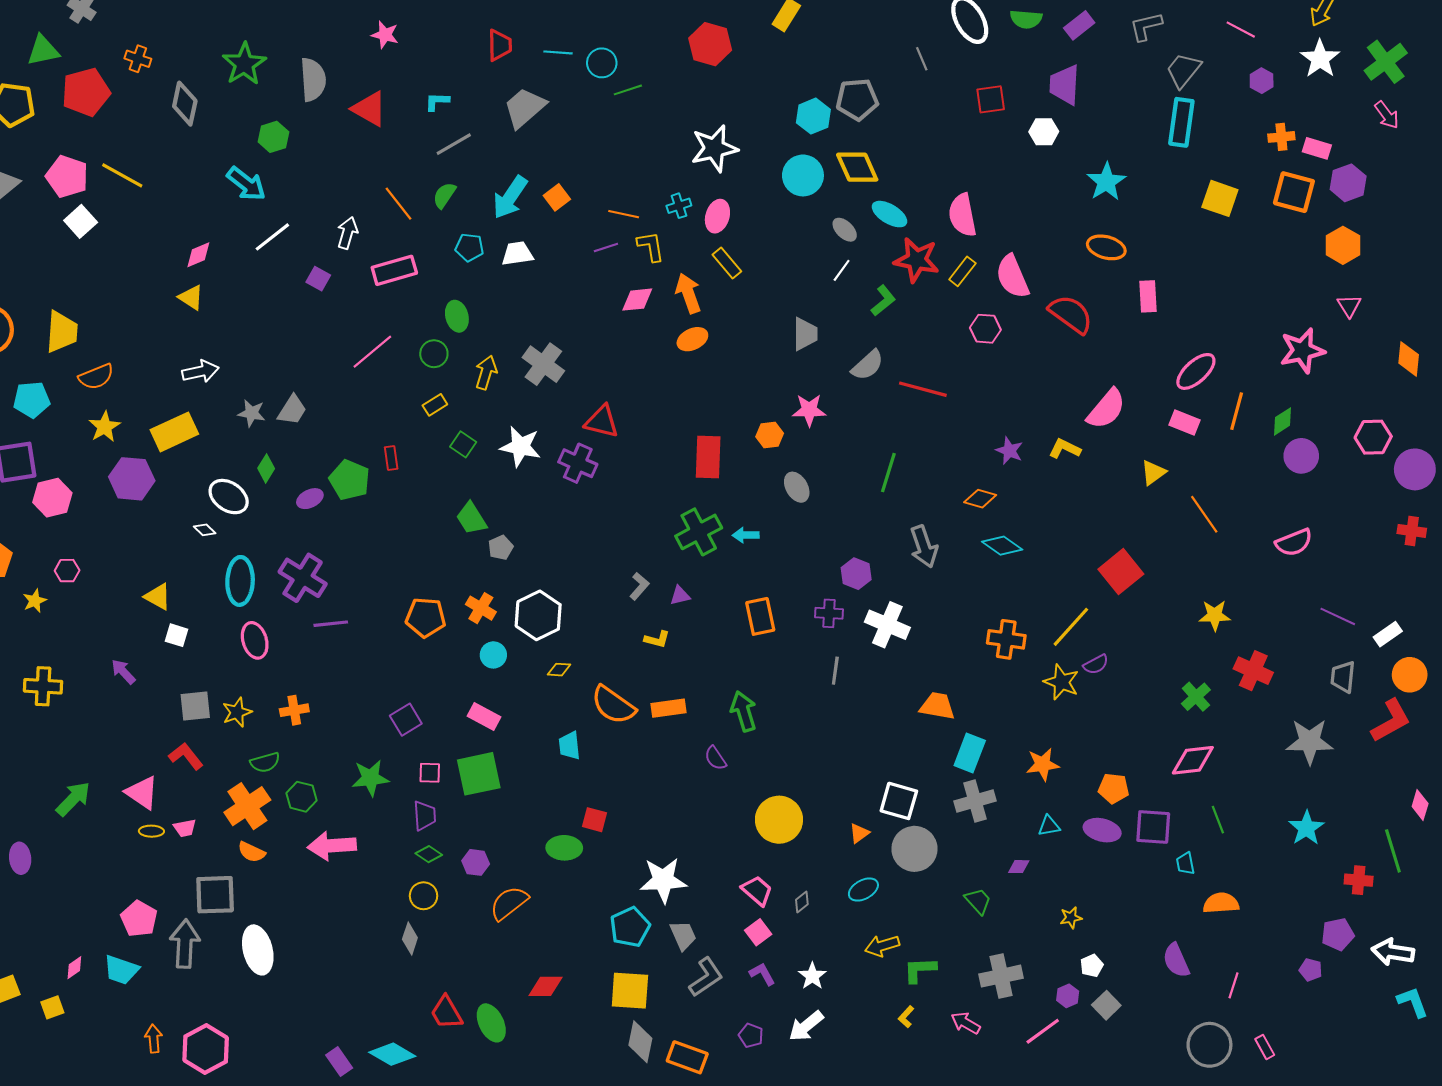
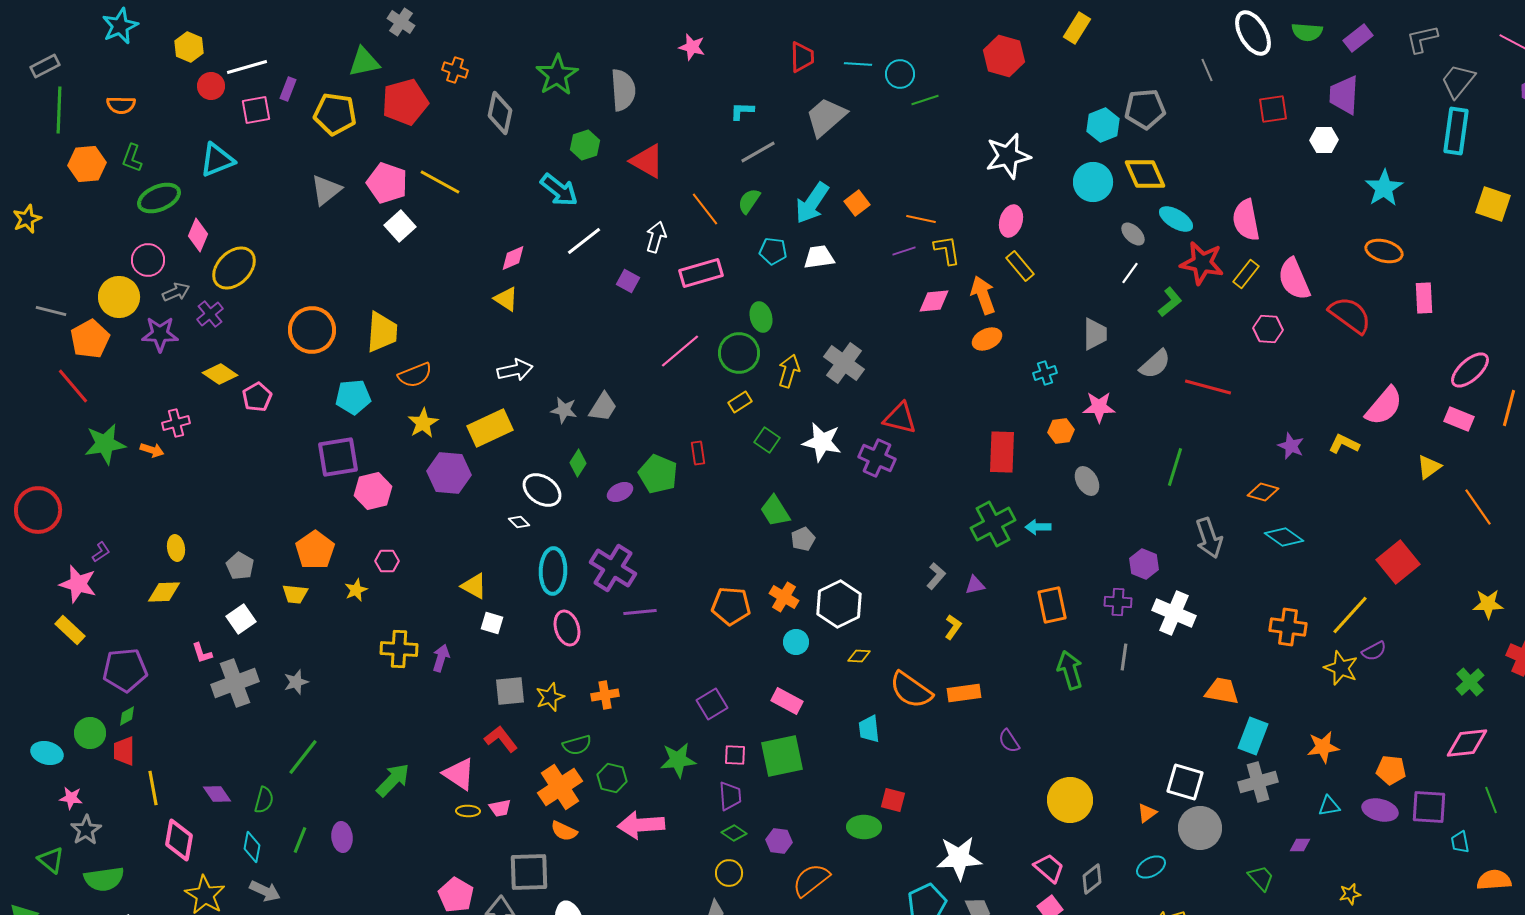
red triangle: (369, 109) -> (647, 161), moved
cyan cross: (679, 206) -> (1045, 373), moved
green circle: (434, 354) -> (739, 353), size x1.5
yellow L-shape: (657, 639) -> (953, 627), turned -70
purple arrow: (123, 672) -> (441, 658), turned 60
yellow cross: (43, 686) -> (399, 649), moved
green arrow: (744, 711) -> (1070, 670), moved
gray diamond: (802, 902) -> (1092, 879), size x1.4

